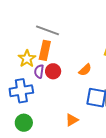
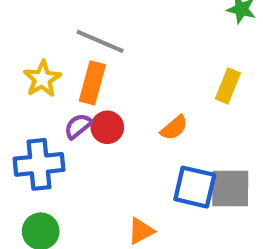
yellow star: (27, 59) -> (42, 79), moved
purple semicircle: (39, 71) -> (78, 126), turned 40

